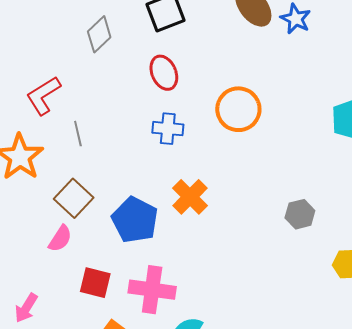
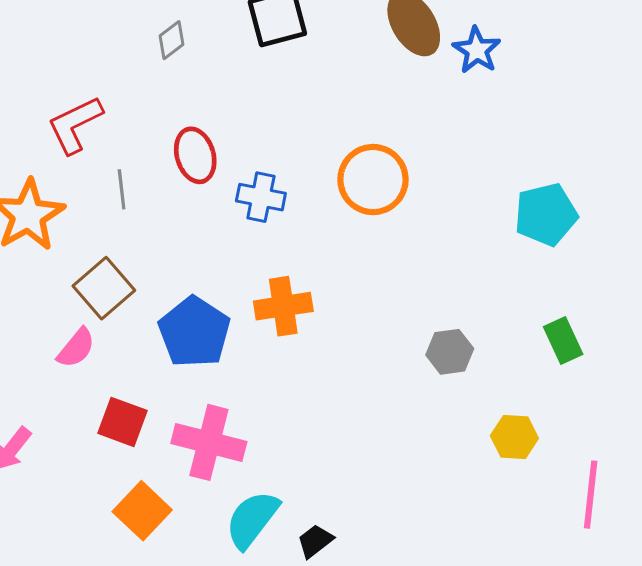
gray diamond: (99, 34) -> (171, 40), size x0.7
red ellipse: (164, 73) -> (195, 155), moved
orange cross: (190, 197) -> (283, 306), turned 30

